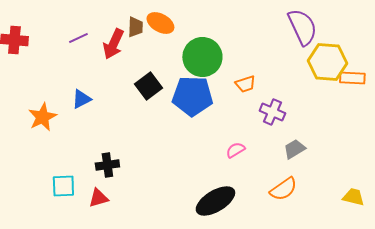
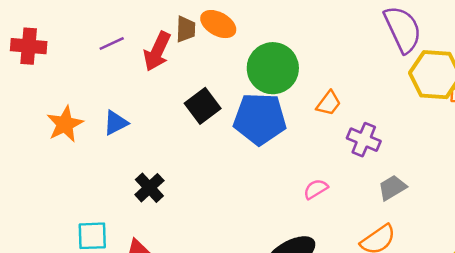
orange trapezoid: (245, 84) -> (329, 103), turned -35
orange star: (42, 117) -> (65, 124), moved
black cross: (107, 165) -> (149, 188), moved, turned -35

